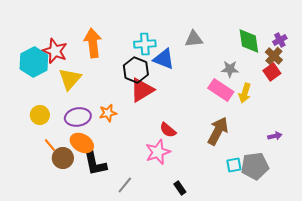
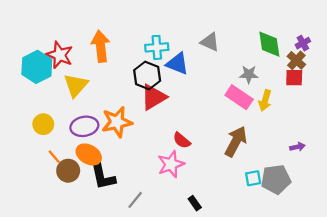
gray triangle: (194, 39) -> (210, 42), turned 30
red square: (272, 72) -> (294, 78), turned 36
orange star: (108, 113) -> (117, 122), size x1.6

